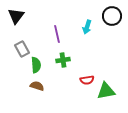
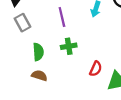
gray rectangle: (22, 49) -> (23, 23), moved
red semicircle: (87, 80) -> (96, 69), turned -56

